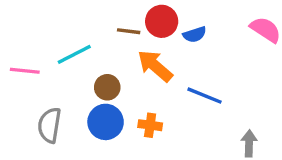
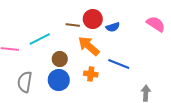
orange cross: (150, 125) -> (91, 74), moved

